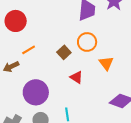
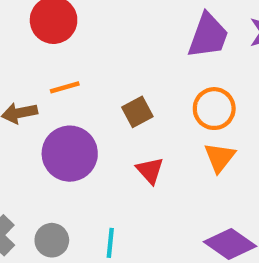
orange circle: (87, 42) -> (214, 109), moved
purple circle: (36, 92) -> (70, 154), moved

